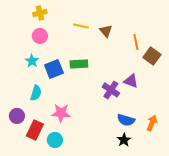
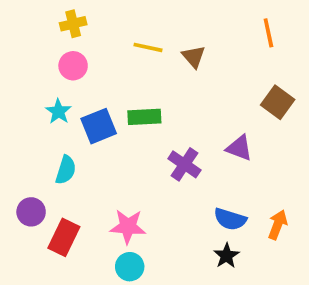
orange line: (136, 42) -> (268, 33), moved
purple cross: (111, 90) -> (184, 164), moved
pink star: (61, 113) -> (128, 226), moved
cyan circle: (55, 140) -> (130, 267), moved

